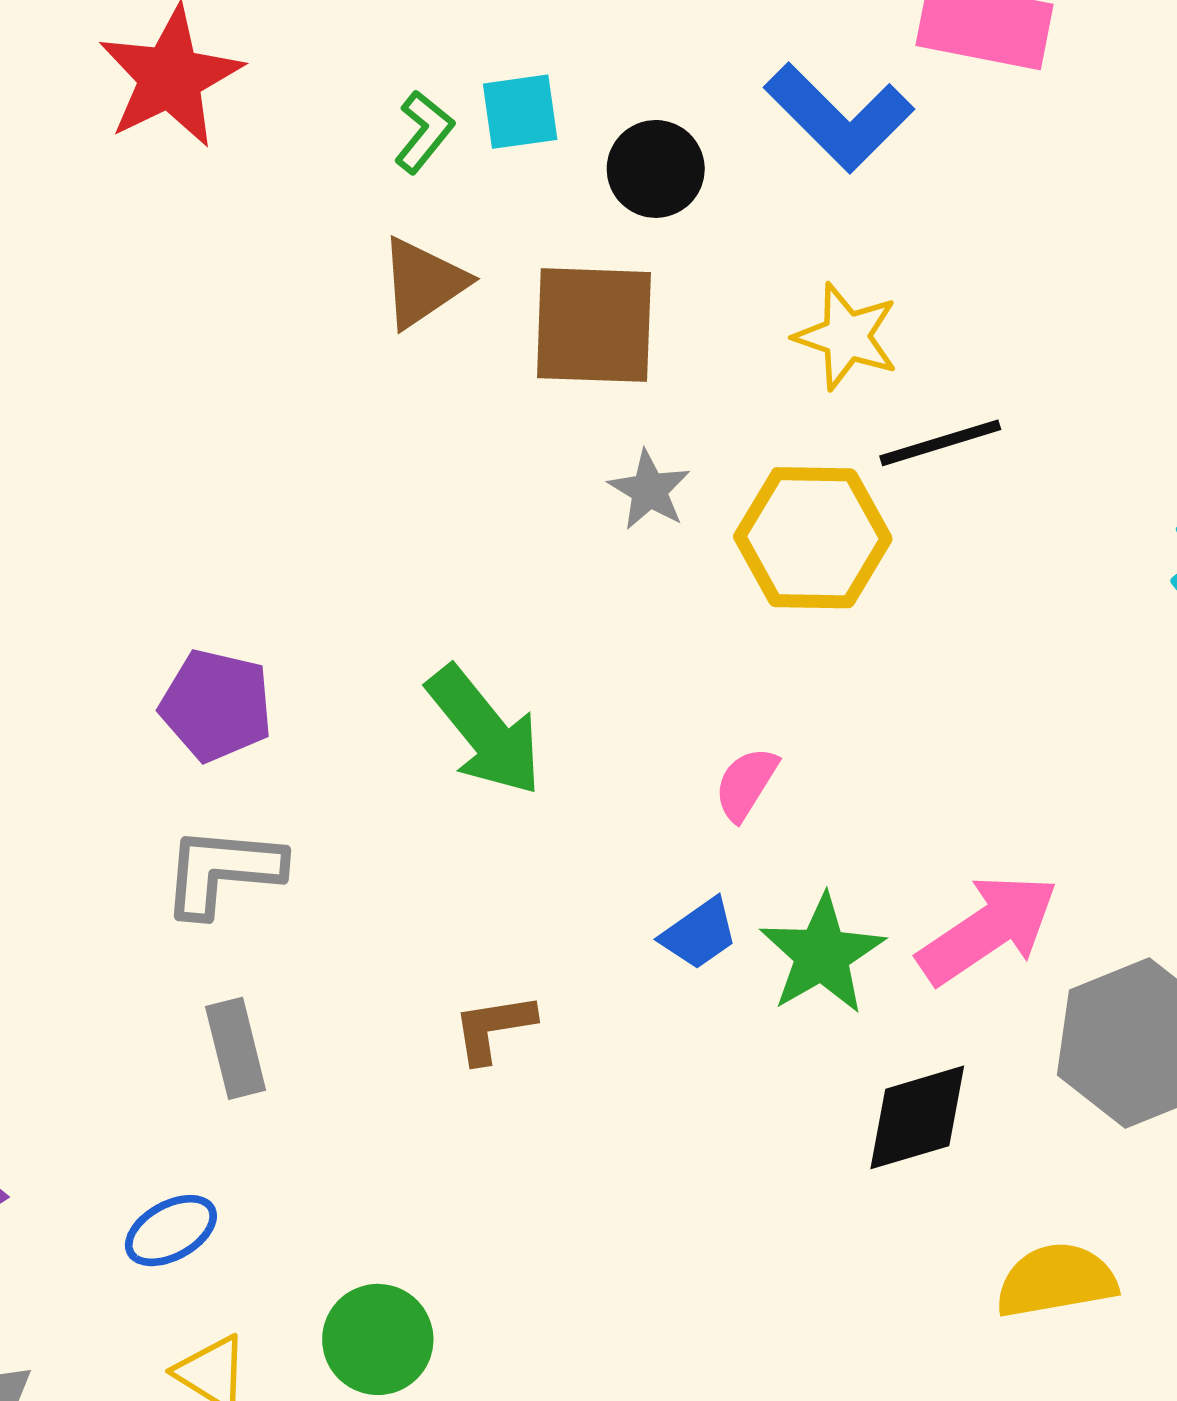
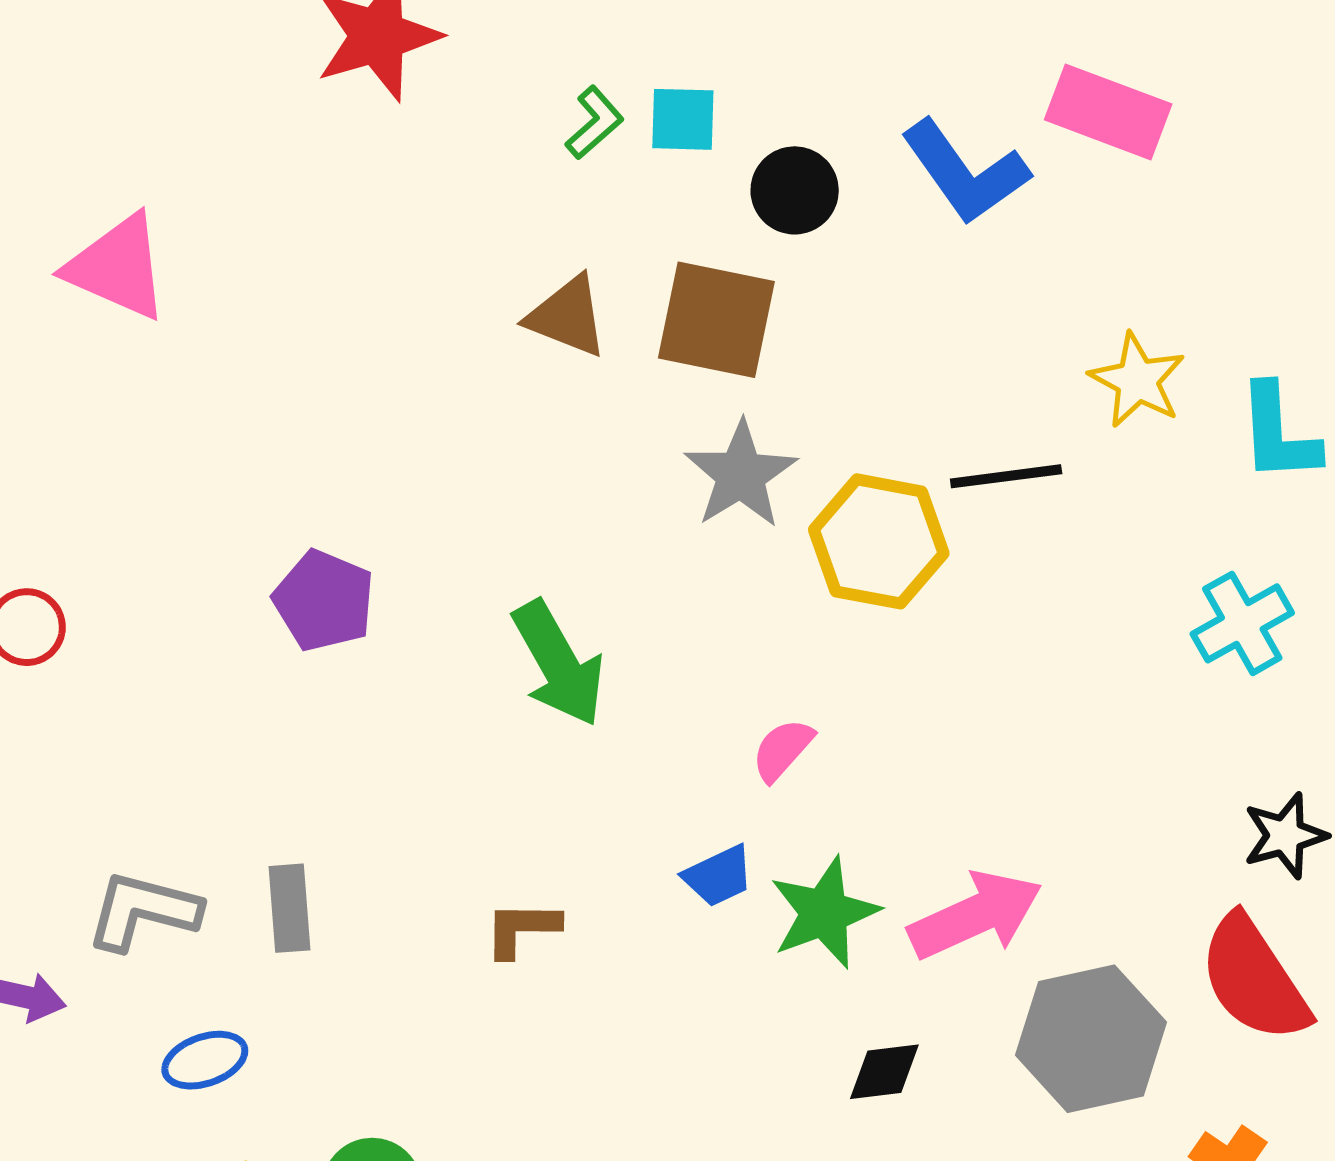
brown triangle: (423, 283) -> (567, 316), moved, turned 46
yellow star: (846, 337) -> (1137, 380), moved
gray star: (649, 490) -> (741, 475), size x1.5
gray L-shape: (223, 871) -> (143, 911), moved
black diamond: (917, 1117) -> (884, 1072), size x0.7

